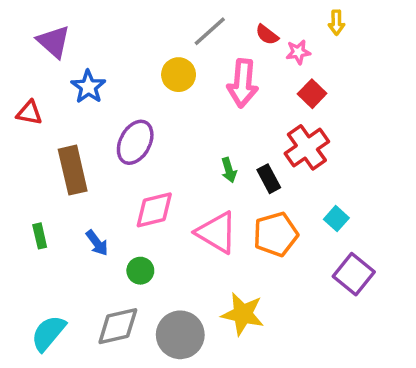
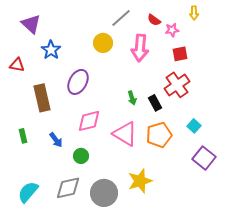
red square: (312, 94) -> (180, 54), turned 35
yellow star: (243, 314) -> (140, 181), turned -30

